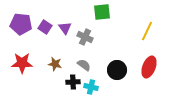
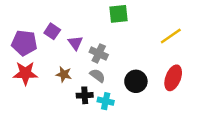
purple pentagon: (21, 24) -> (24, 43), moved
purple triangle: (65, 28) -> (75, 43), moved
yellow line: (147, 31) -> (171, 36), turned 30
gray cross: (85, 37) -> (99, 53), moved

